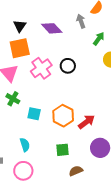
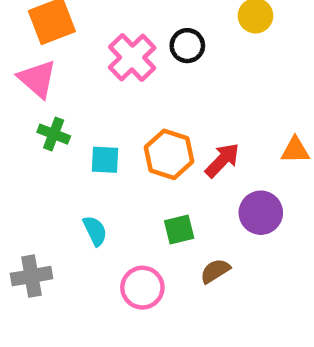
black circle: (68, 66) -> (187, 46), moved
pink cross: (41, 68) -> (132, 58), moved
pink circle: (23, 171) -> (142, 288), moved

